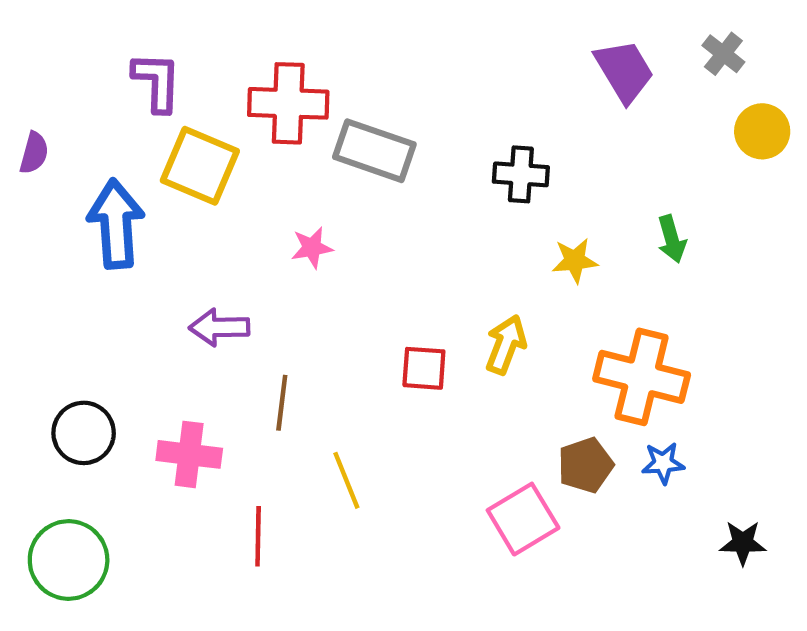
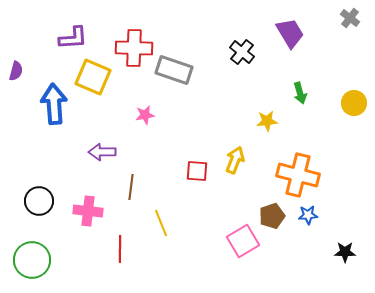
gray cross: (723, 54) -> (350, 18), moved
purple L-shape: (157, 82) -> (73, 38), turned 84
yellow circle: (762, 131) -> (354, 103), moved
black cross: (521, 174) -> (242, 52), moved, turned 35
green arrow: (672, 239) -> (300, 93), moved

